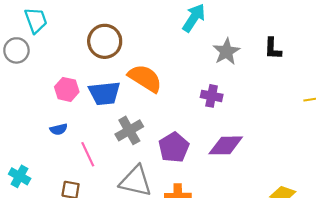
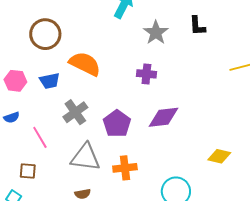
blue trapezoid: (104, 93) -> (50, 81), size x0.7

